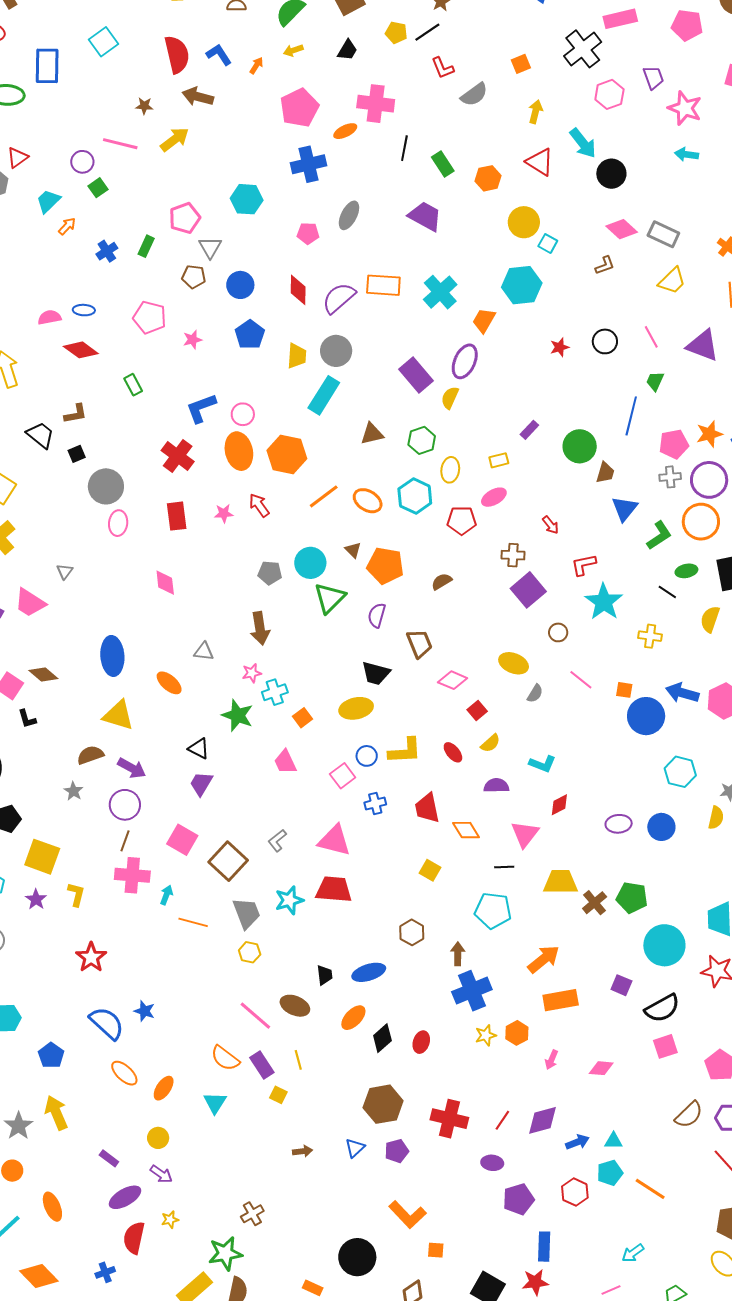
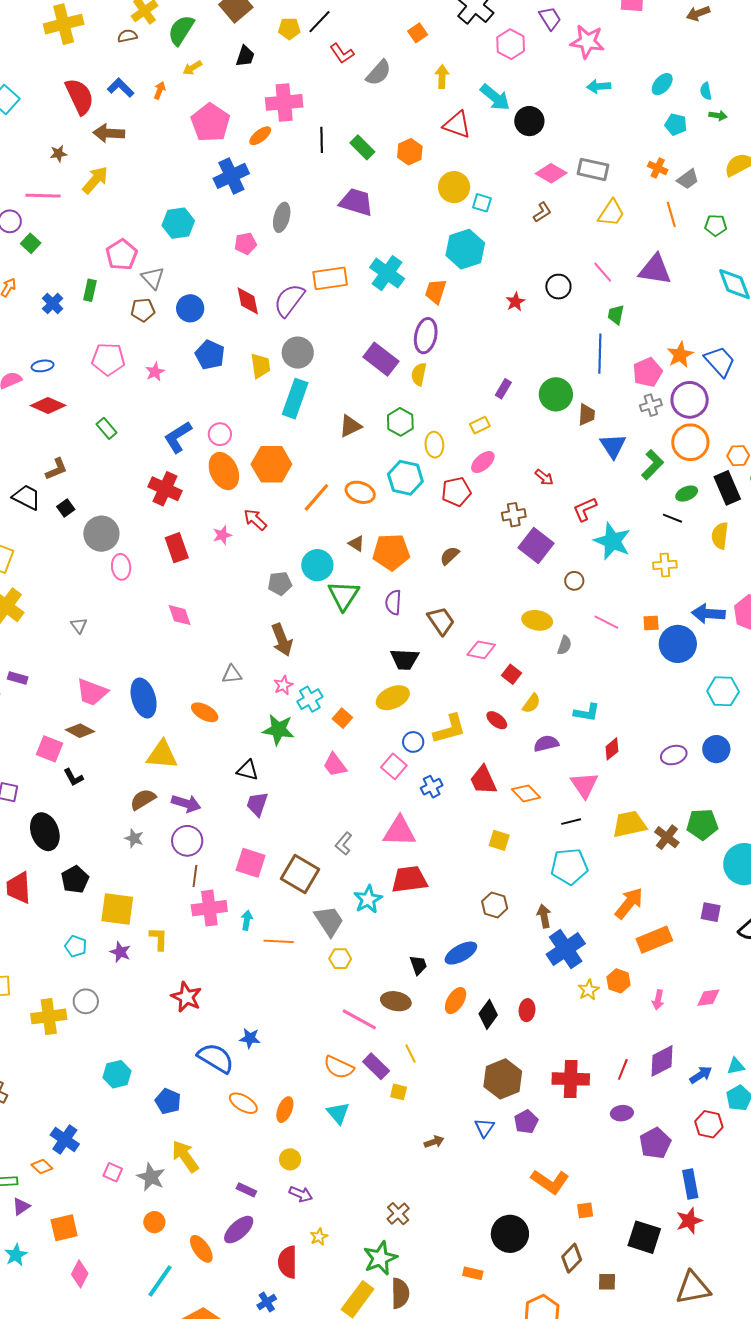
pink trapezoid: (30, 603) -> (92, 692), moved
purple ellipse: (125, 1197) -> (239, 1230), moved

